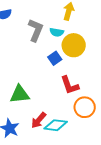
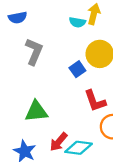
gray L-shape: (36, 30) -> (34, 52), moved
cyan semicircle: (57, 32) -> (77, 22), moved

